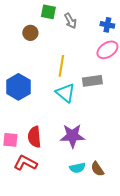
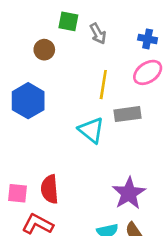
yellow line: (61, 66) -> (103, 85), moved
blue hexagon: (18, 87) -> (28, 101), moved
purple star: (72, 136) -> (129, 193), moved, turned -30

